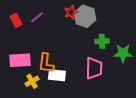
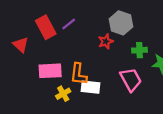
red star: (71, 12) -> (106, 41), moved
red rectangle: (16, 20) -> (46, 27), size x1.5
pink trapezoid: (94, 68) -> (131, 80), turned -30

